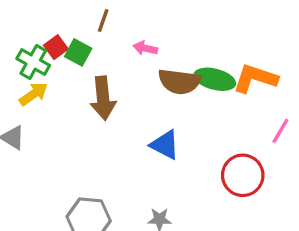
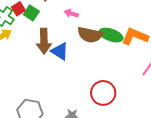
blue triangle: (165, 145) -> (60, 51), moved
red circle: (243, 175) -> (103, 93), moved

